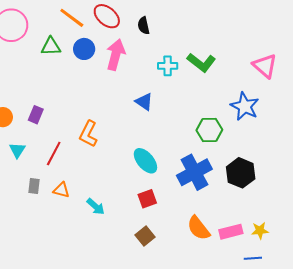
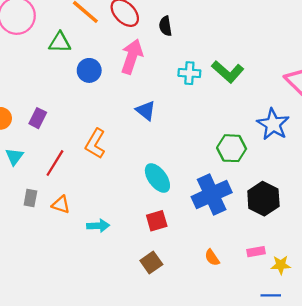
blue circle: (84, 49) -> (89, 70), moved
blue triangle: (144, 102) -> (146, 111), moved
cyan arrow: (96, 207) -> (98, 226), turned -48
orange semicircle: (199, 228) -> (212, 258), size x0.6
pink rectangle: (231, 232) -> (256, 252), moved, size x0.7

